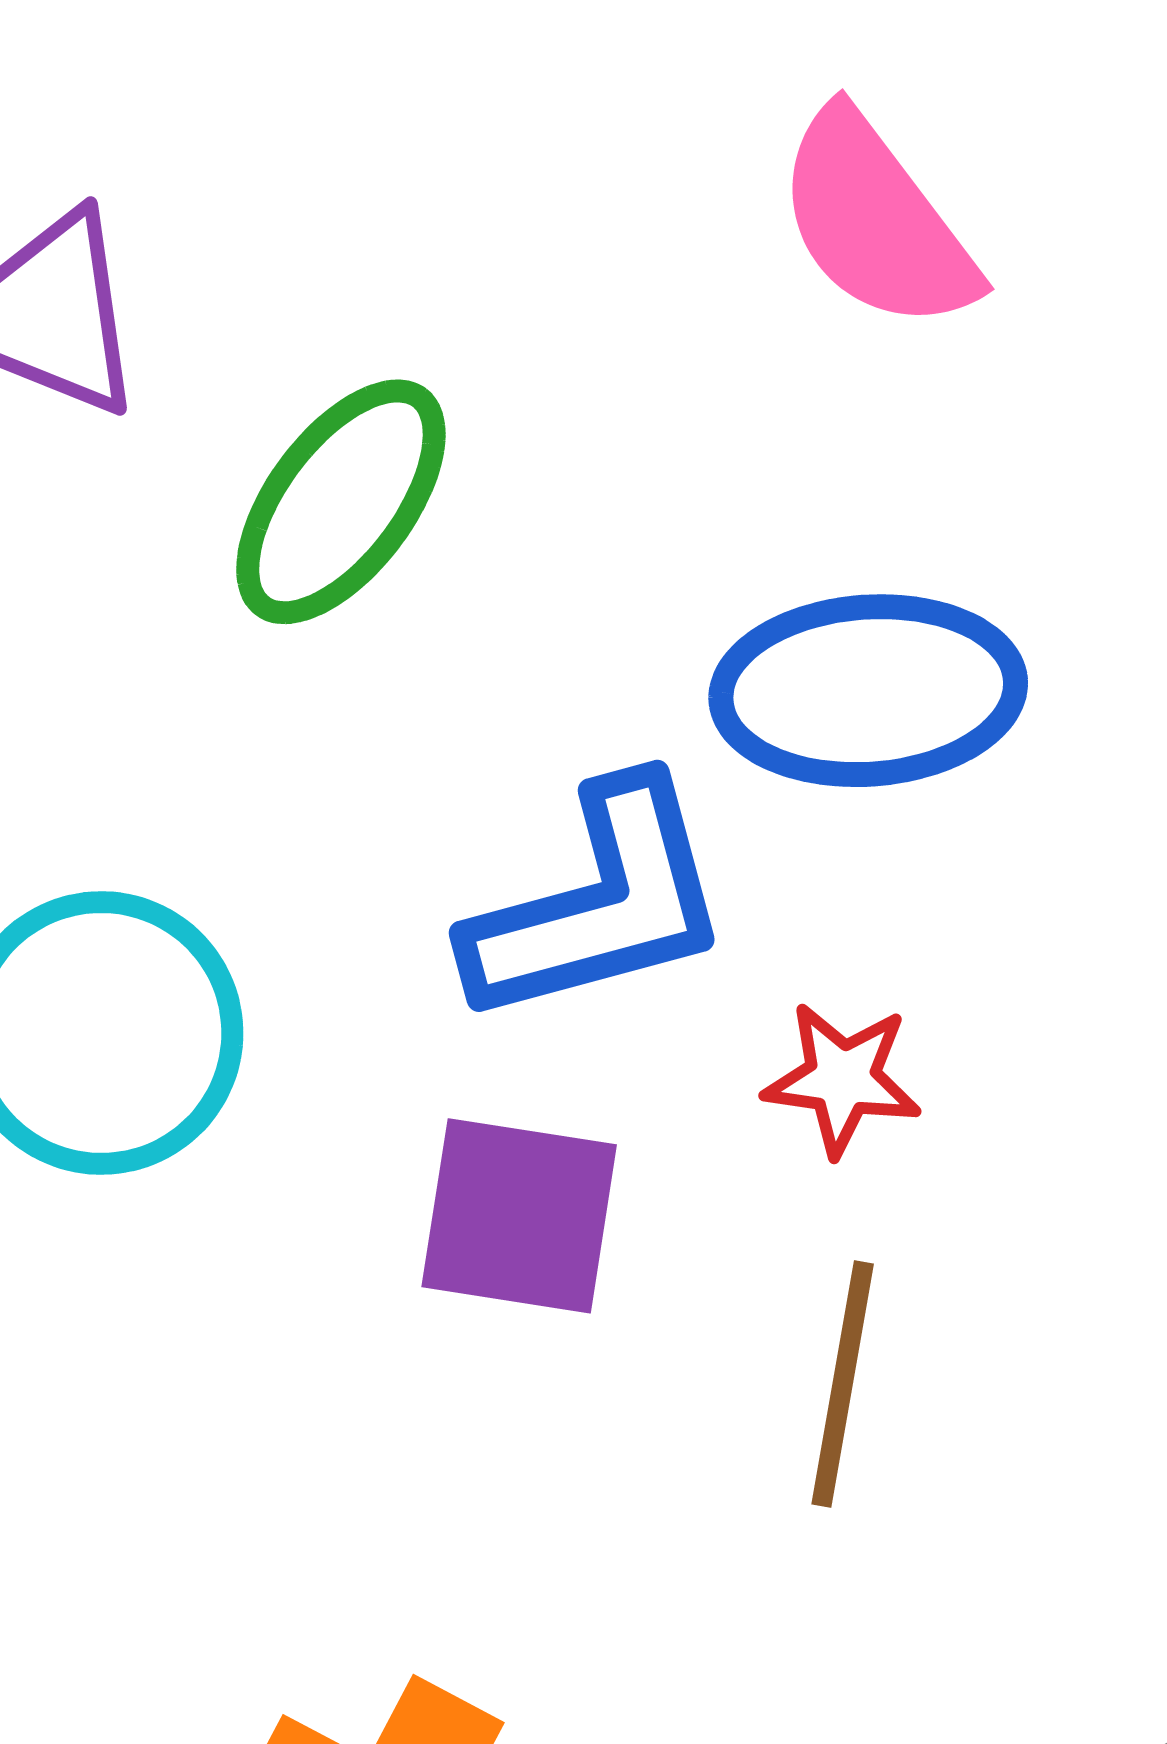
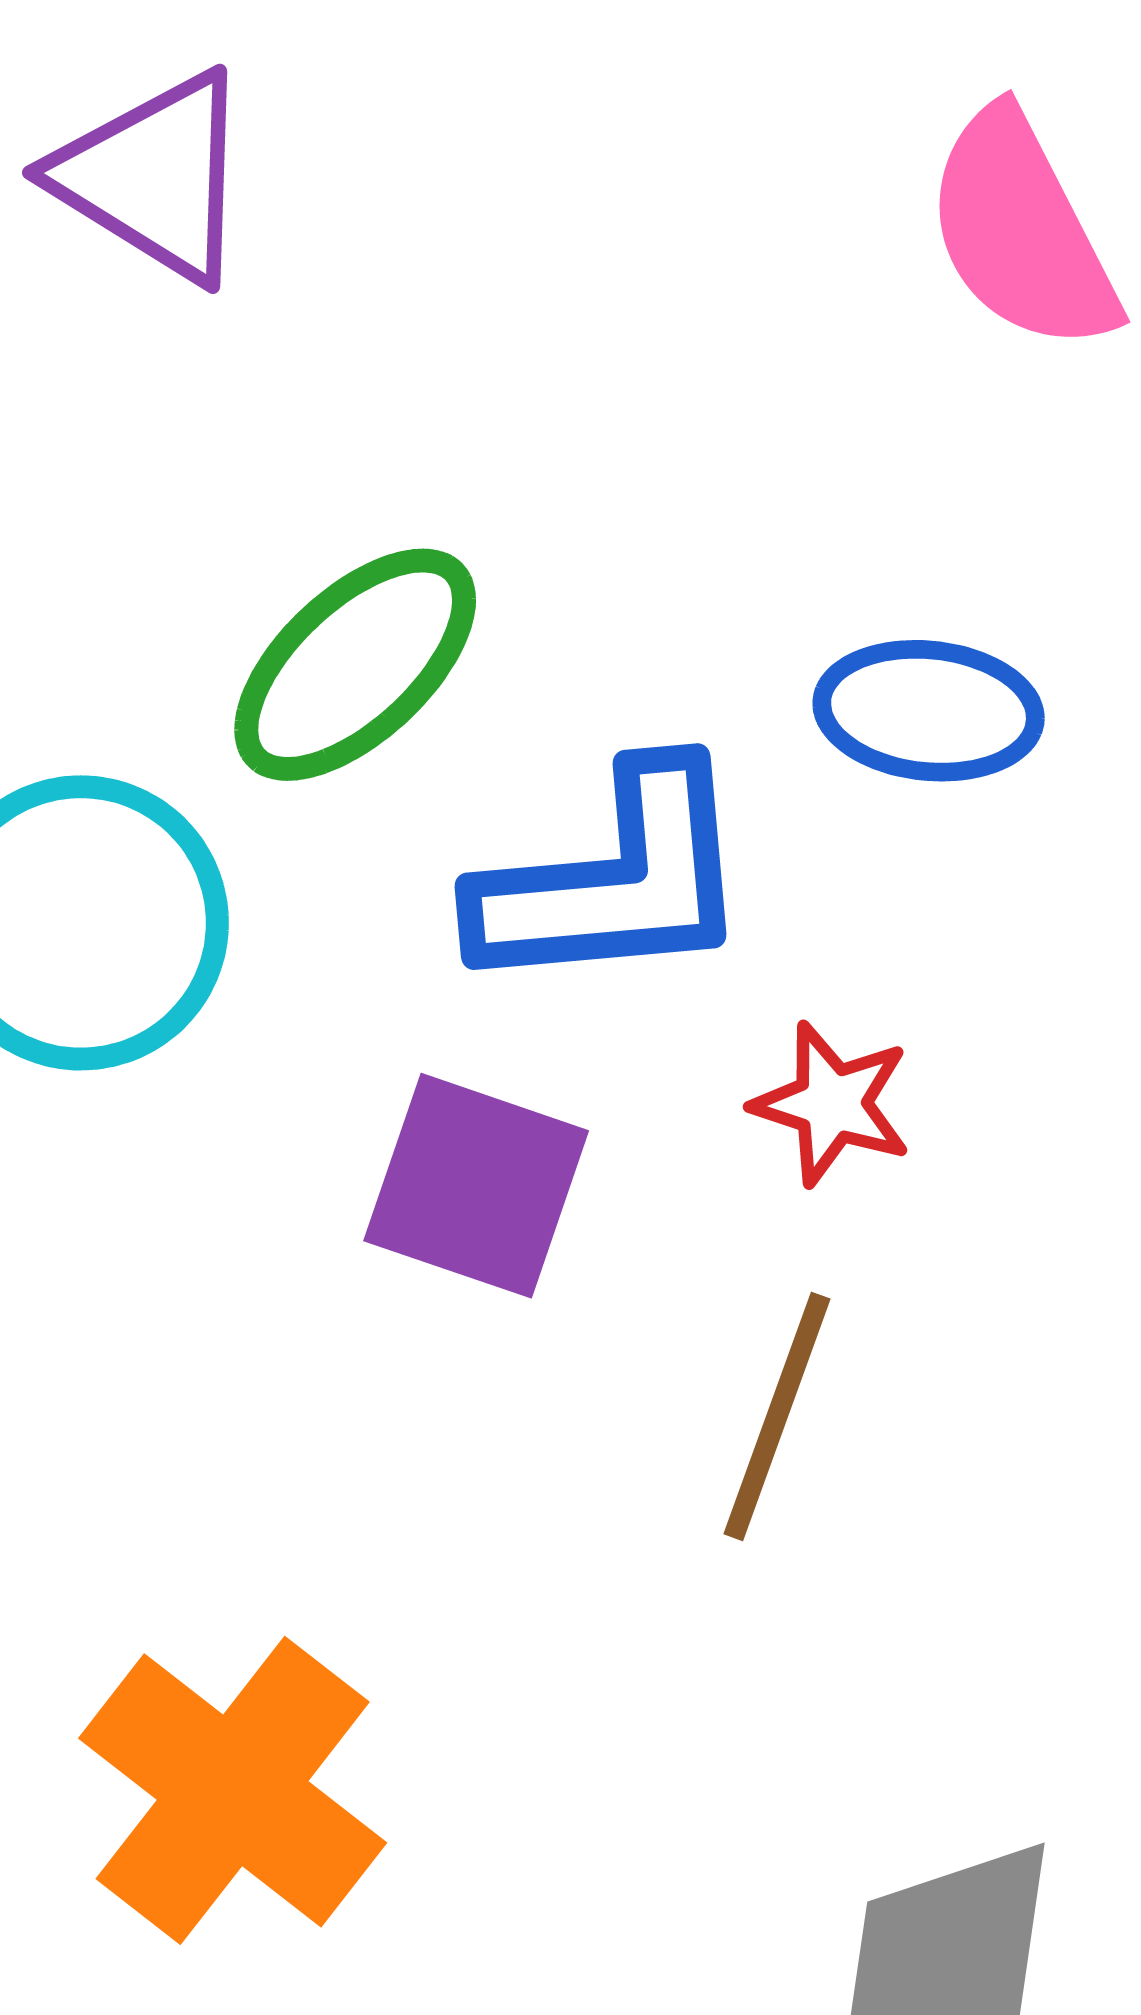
green ellipse: (341, 502) -> (355, 665), moved
blue ellipse: (868, 691) -> (929, 711), size x0.7

